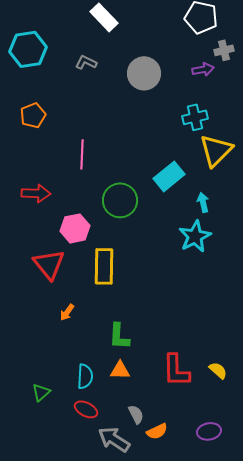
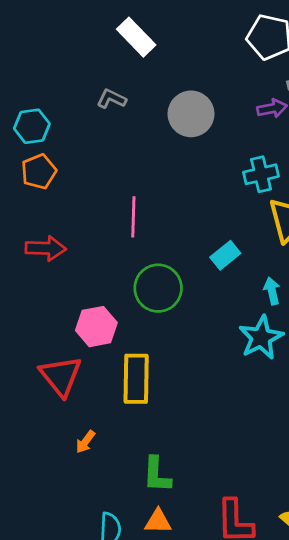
cyan hexagon: (28, 49) -> (32, 126), moved, size x0.7
pink line: (82, 154) -> (133, 217), moved
cyan rectangle: (169, 176) -> (225, 255), size x0.7
red arrow: (36, 193) -> (46, 248), moved

